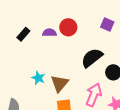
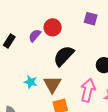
purple semicircle: (49, 33) -> (35, 36), turned -40
black semicircle: (92, 58) -> (64, 56), moved

